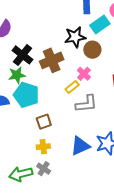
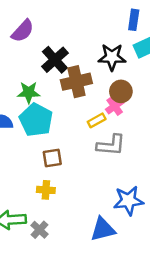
brown circle: (92, 50) -> (121, 91), moved
black cross: (23, 55) -> (55, 60), moved
blue triangle: (80, 146) -> (103, 229), moved
gray cross: (44, 169) -> (40, 230), moved

